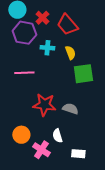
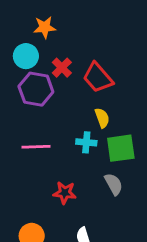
cyan cross: (47, 48) -> (86, 142), moved
red star: (44, 105) -> (65, 193), size x0.7
gray semicircle: (70, 109) -> (114, 184), moved, turned 42

